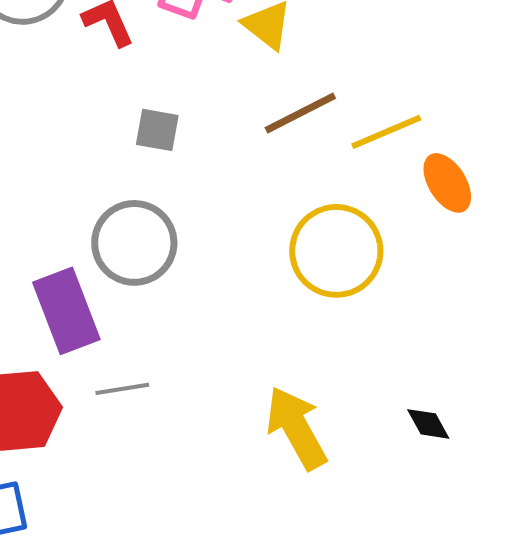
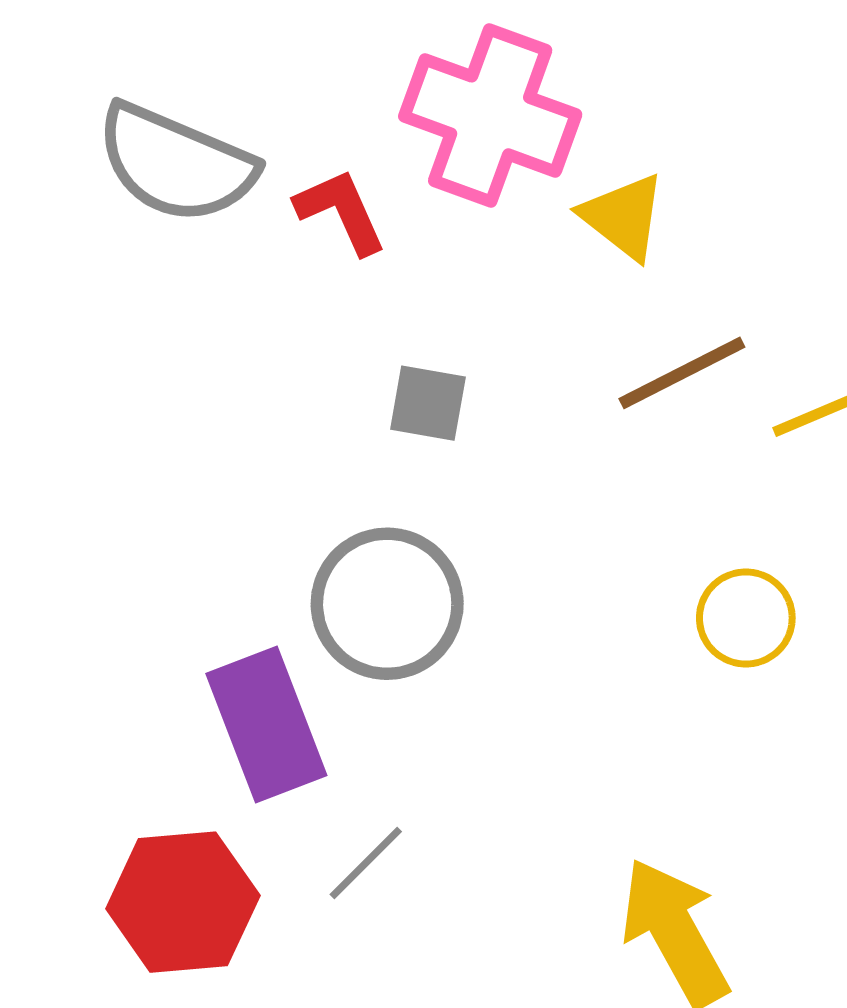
yellow circle: (336, 251) -> (746, 618), size x0.6
gray line: (122, 389) -> (366, 863), turned -36

